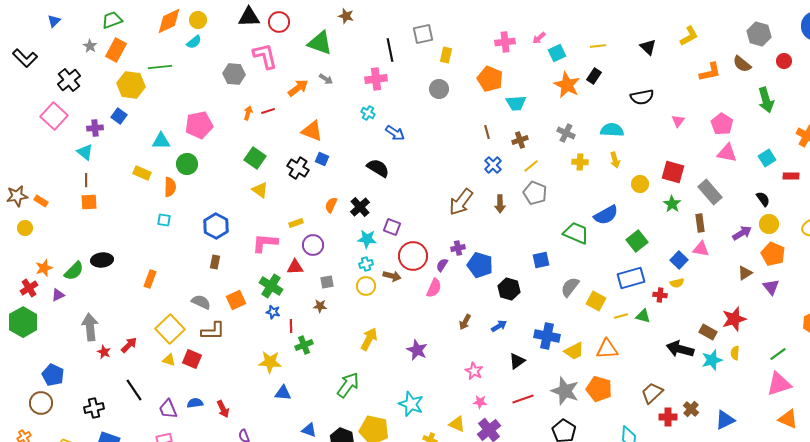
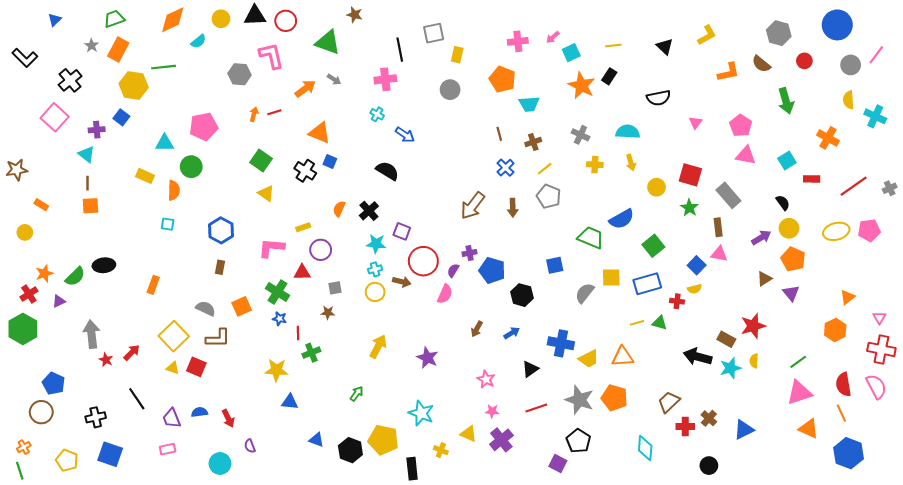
yellow circle: (198, 20) -> (221, 19), moved
brown star: (17, 196) -> (17, 170), moved
yellow square: (596, 301) -> (611, 278), moved, turned -30
green arrow: (348, 385) -> (357, 394), size x0.6

